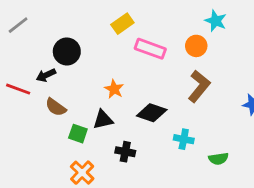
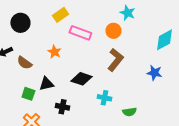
black circle: (67, 51) -> (20, 23), moved
orange star: (114, 89) -> (54, 52), moved
brown semicircle: (56, 107) -> (24, 63), moved

